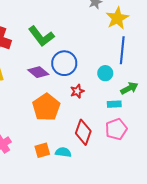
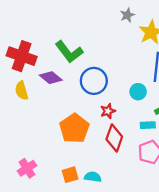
purple diamond: (38, 72) -> (51, 78), moved
red diamond: (83, 132) -> (114, 138), moved

